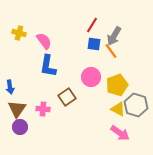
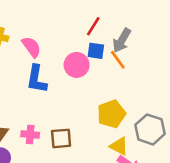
pink circle: (91, 77) -> (77, 65), moved
yellow pentagon: (117, 85) -> (111, 114), moved
brown square: (67, 97) -> (61, 138), moved, turned 30
yellow triangle: (118, 109) -> (119, 146), moved

